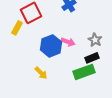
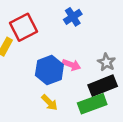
black rectangle: (92, 58) -> (103, 86), size x1.5
yellow arrow: (41, 73) -> (49, 102), moved

